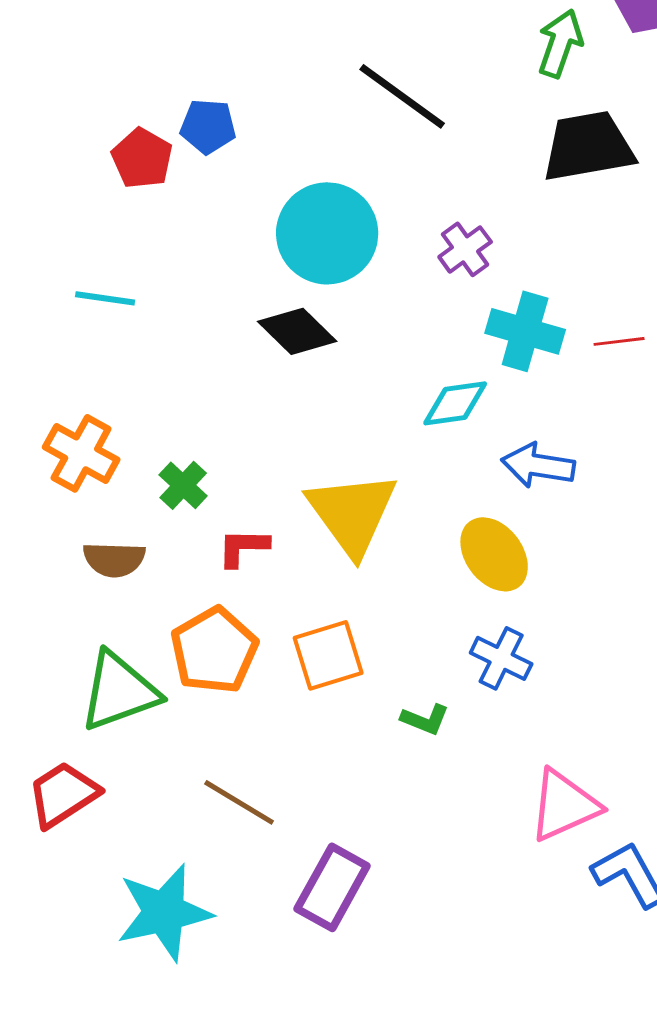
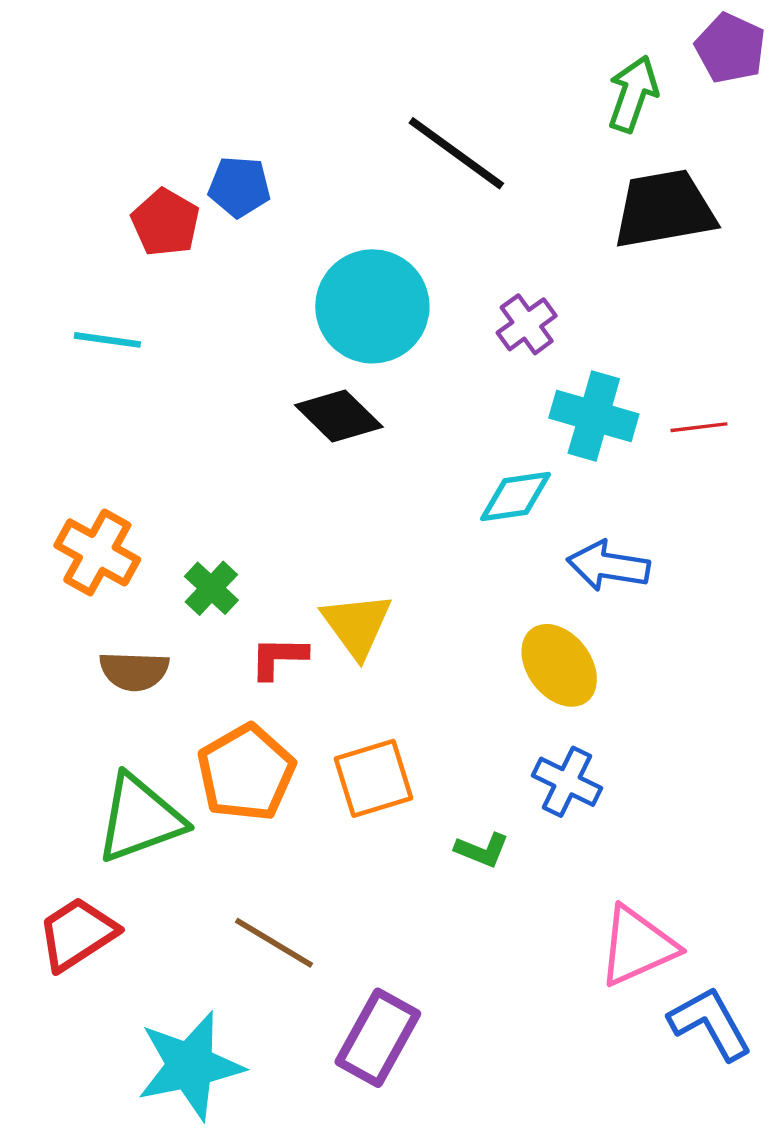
cyan line: (105, 298) -> (107, 340), moved
yellow triangle: (352, 513) -> (357, 625), moved, size x0.7

